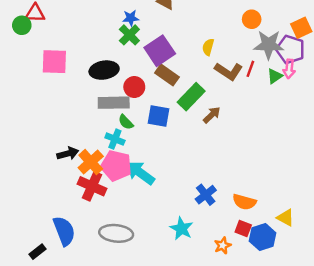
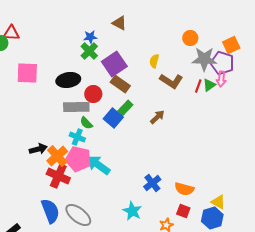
red line: (250, 69) -> (198, 86), moved
green rectangle: (191, 97) -> (125, 108), moved, size x0.7
blue square: (158, 116) -> (113, 118), turned 30
blue semicircle: (64, 231) -> (50, 211), moved
gray ellipse: (116, 233) -> (78, 215), turned 32
blue hexagon: (263, 237) -> (212, 218), moved

